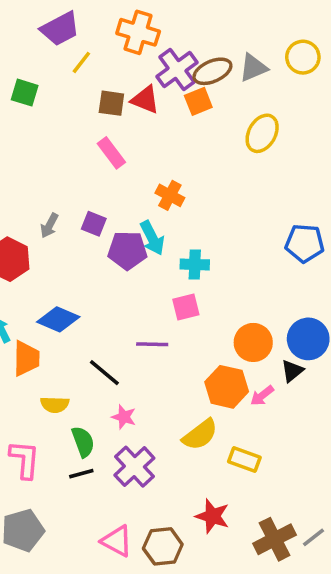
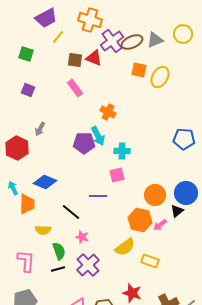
orange square: (198, 101) -> (139, 70), moved, turned 35
purple square: (94, 224) -> (28, 90), moved

